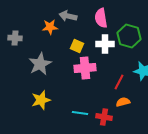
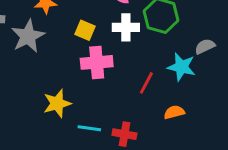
gray star: (40, 64) -> (28, 36), moved
yellow star: (41, 100) -> (57, 103), moved
orange semicircle: (123, 102) -> (174, 112), moved

